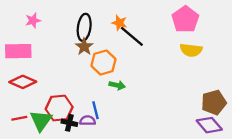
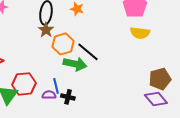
black line: (132, 36) -> (88, 52), moved
green arrow: (117, 85) -> (75, 64), size x1.6
black cross: (69, 123) -> (68, 97), moved

